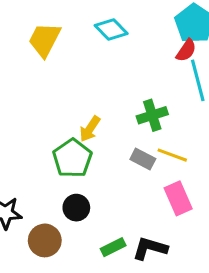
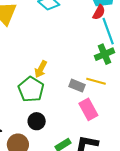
green cross: (152, 115) -> (105, 54), moved
pink rectangle: (178, 198) -> (88, 109), moved

